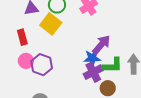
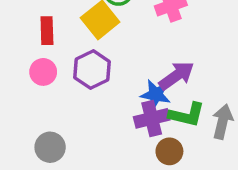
purple hexagon: (42, 65) -> (92, 70), moved

